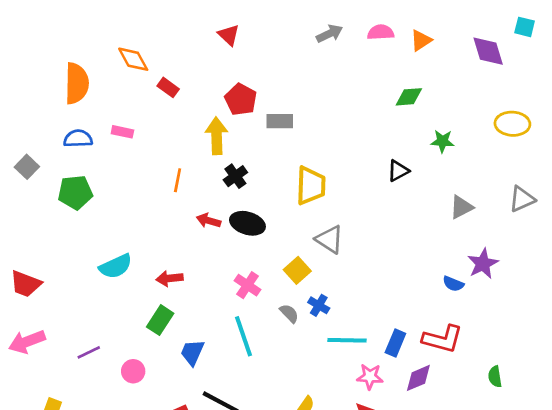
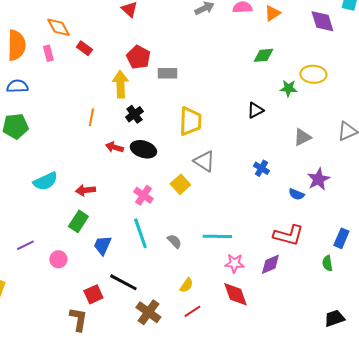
yellow ellipse: (512, 124) -> (313, 74), moved
pink rectangle: (122, 132) -> (48, 53), moved, turned 63
blue cross: (319, 305) -> (261, 168), moved
gray semicircle: (289, 313) -> (174, 241), moved
blue rectangle: (395, 343) -> (341, 238), moved

